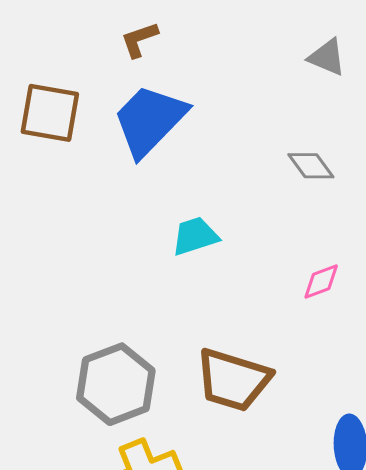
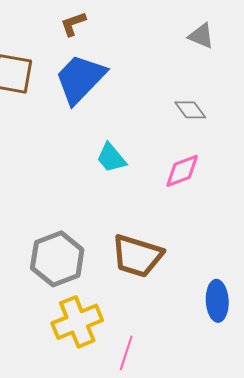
cyan trapezoid: (195, 236) -> (111, 158), turned -112
pink diamond: (321, 282) -> (182, 171), moved, size x1.4

